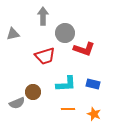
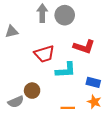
gray circle: (65, 33) -> (65, 15), moved
cyan L-shape: (66, 84) -> (66, 70), moved
orange star: (94, 114) -> (94, 102), moved

